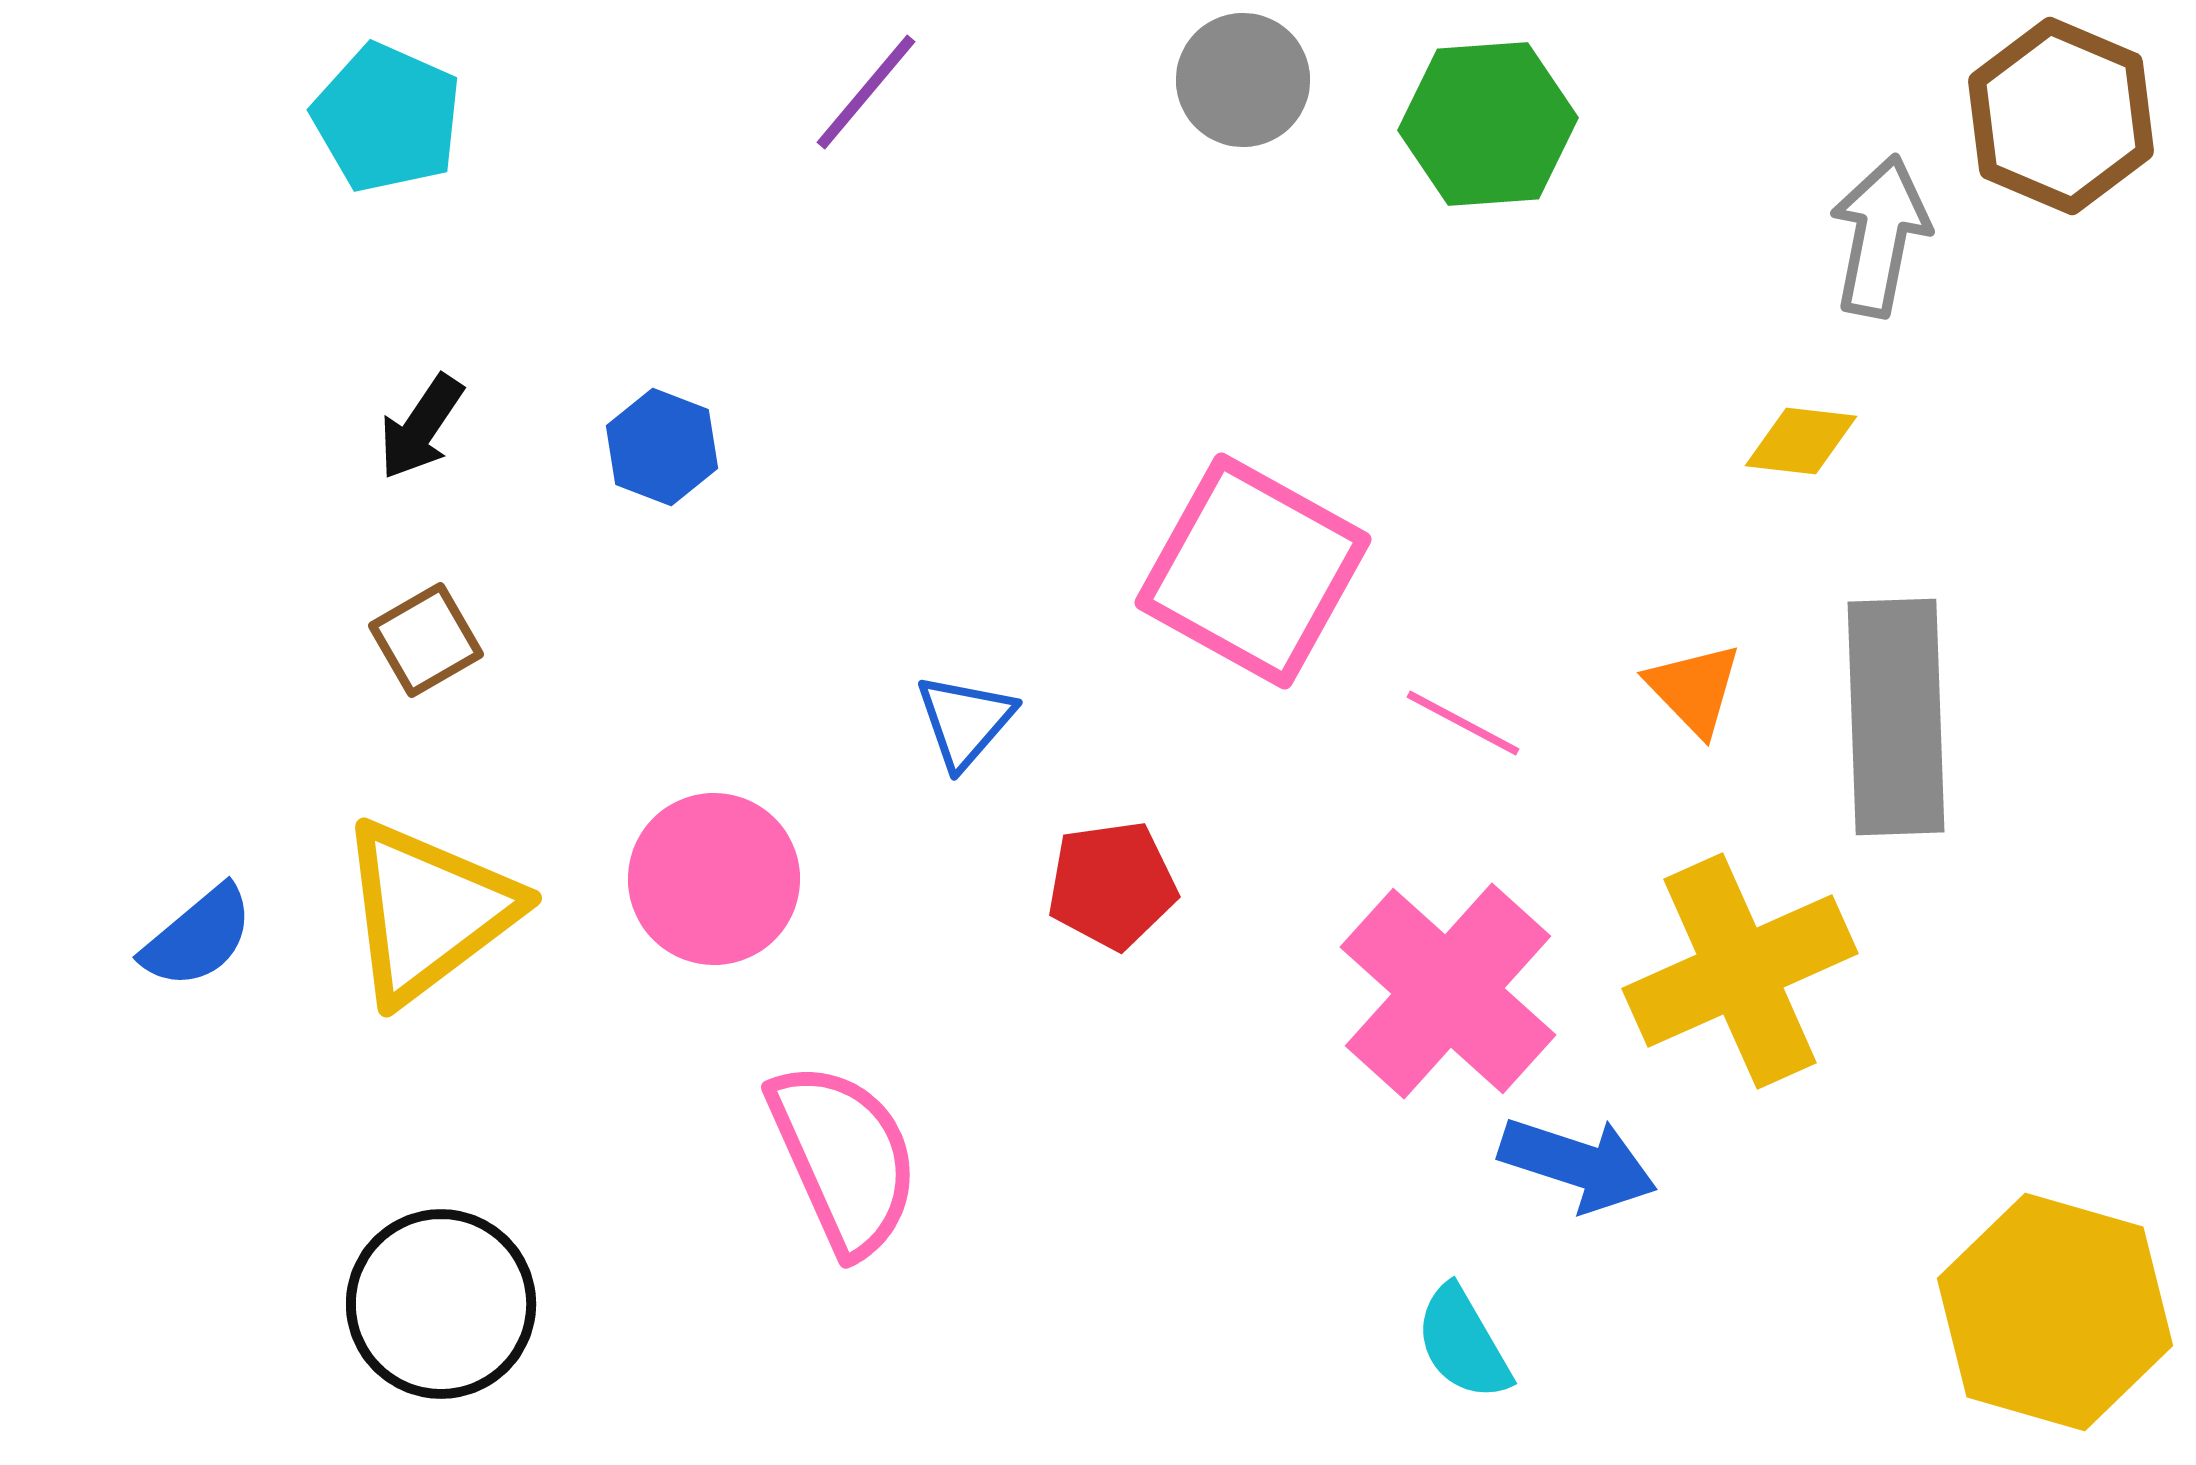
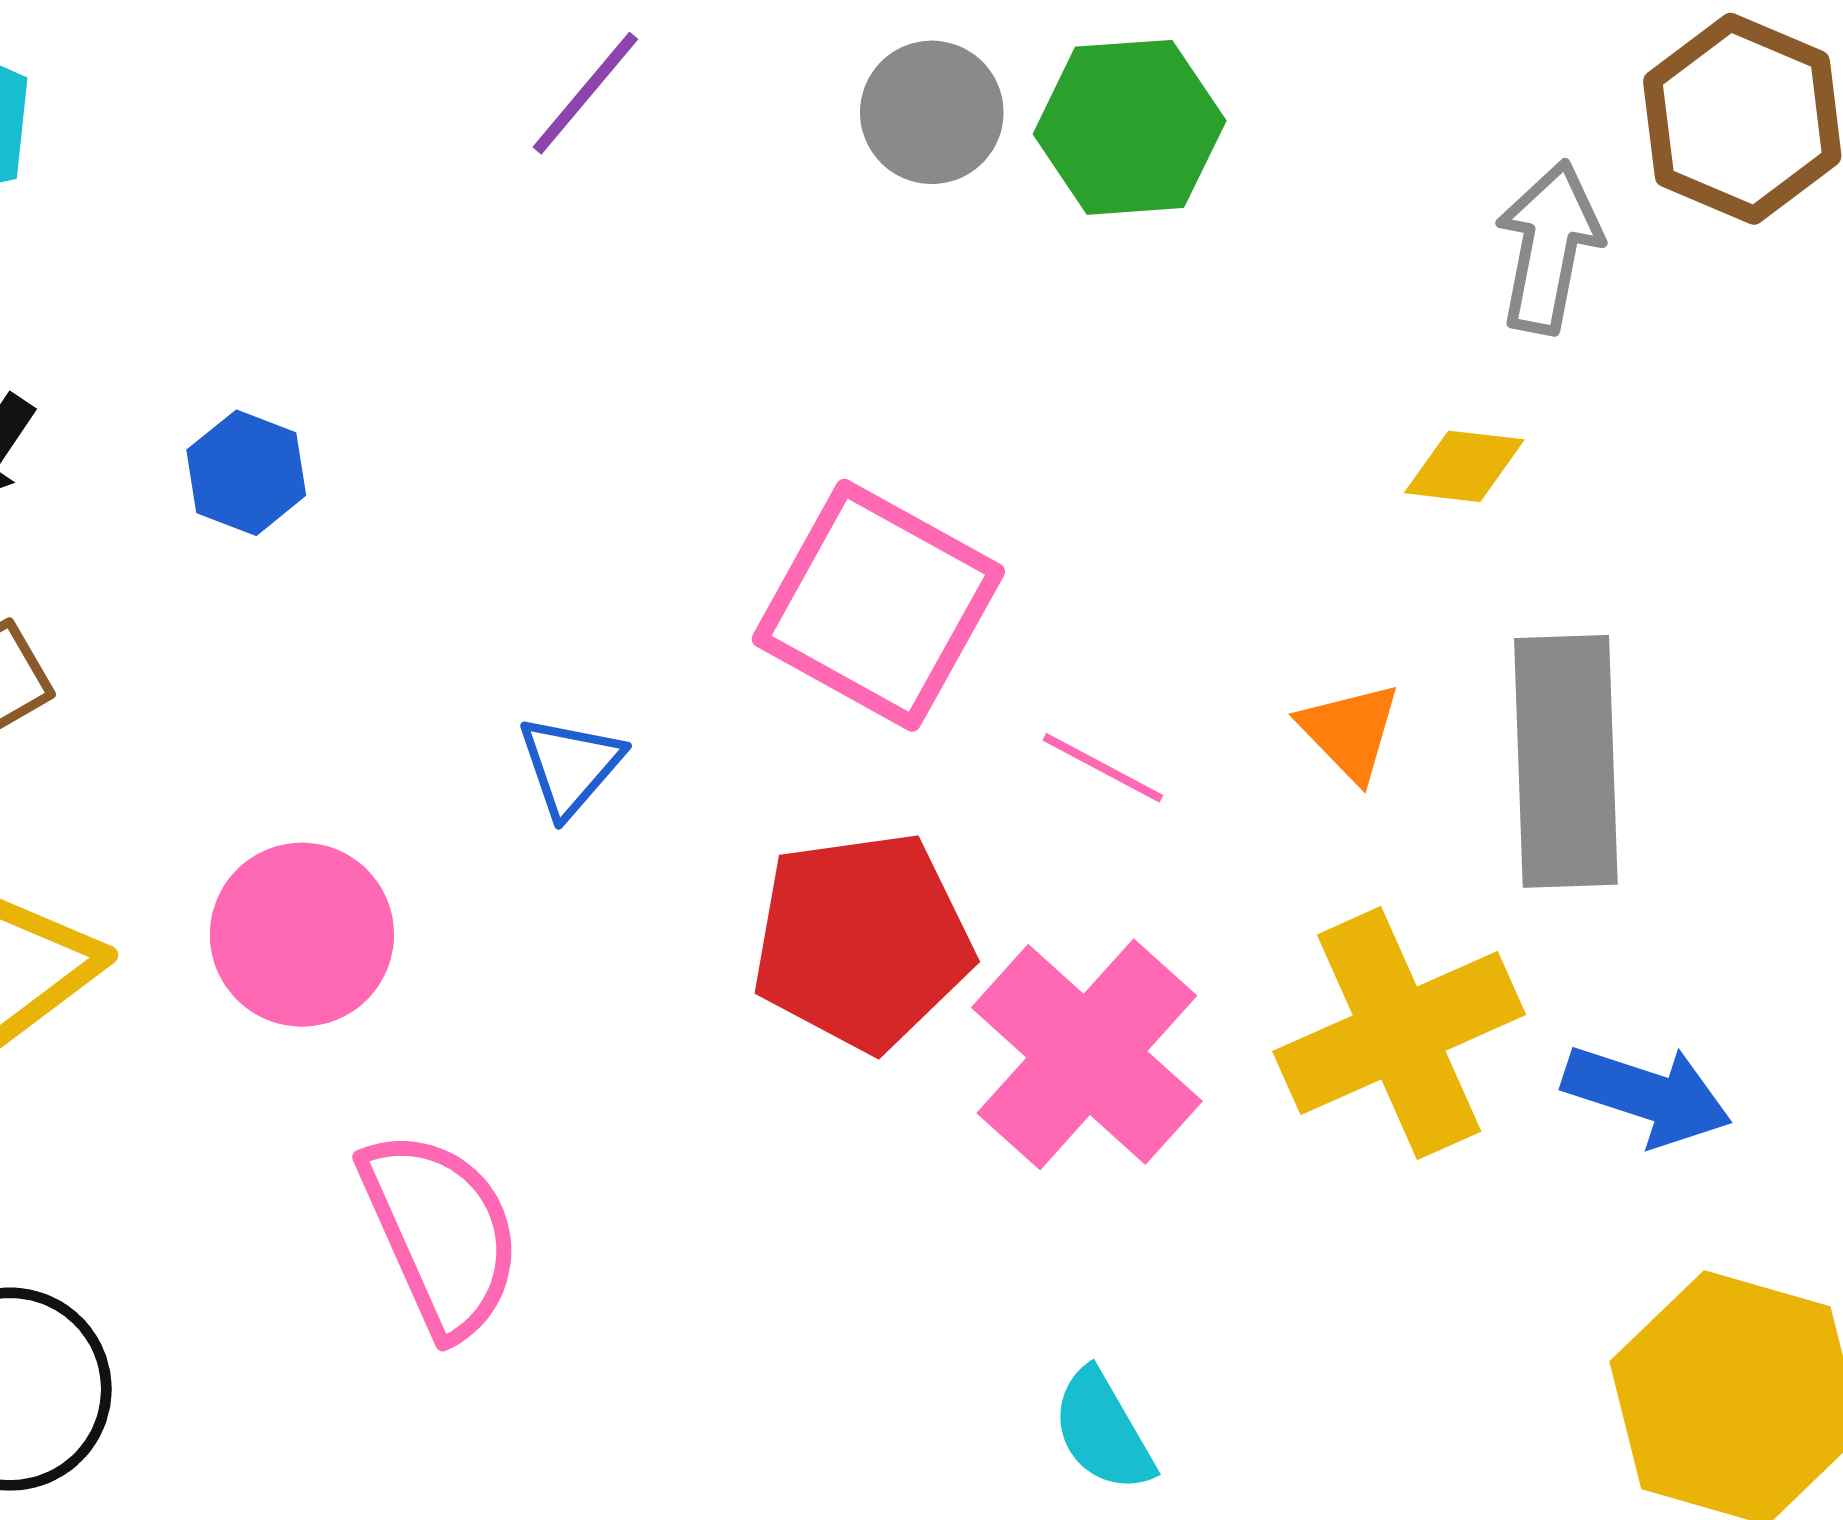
gray circle: (1243, 80) -> (932, 112), moved
purple line: (866, 92) -> (585, 93), moved
red pentagon: (1112, 885) -> (862, 941), moved, size x1.6
blue arrow: (1578, 1164) -> (1647, 1095), moved

